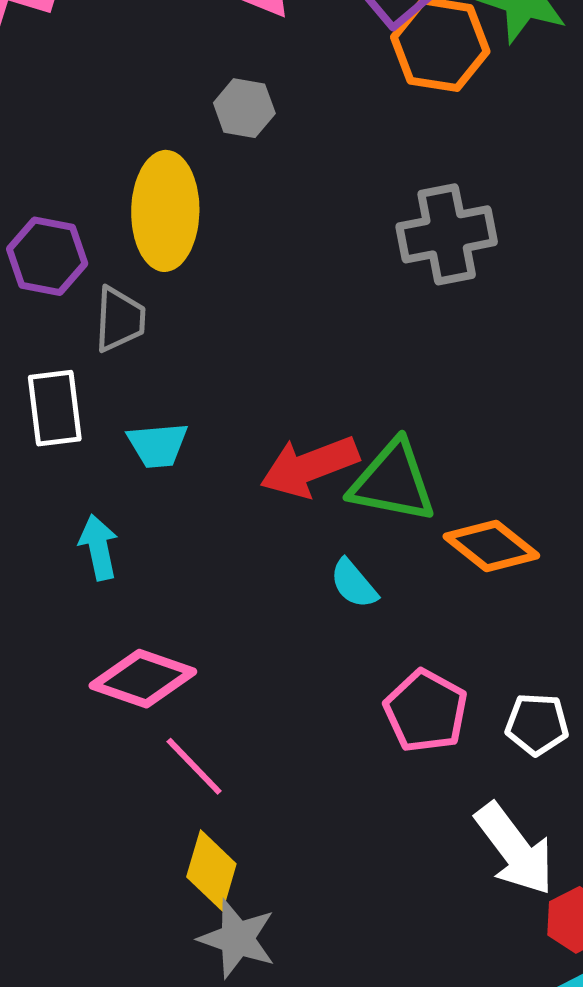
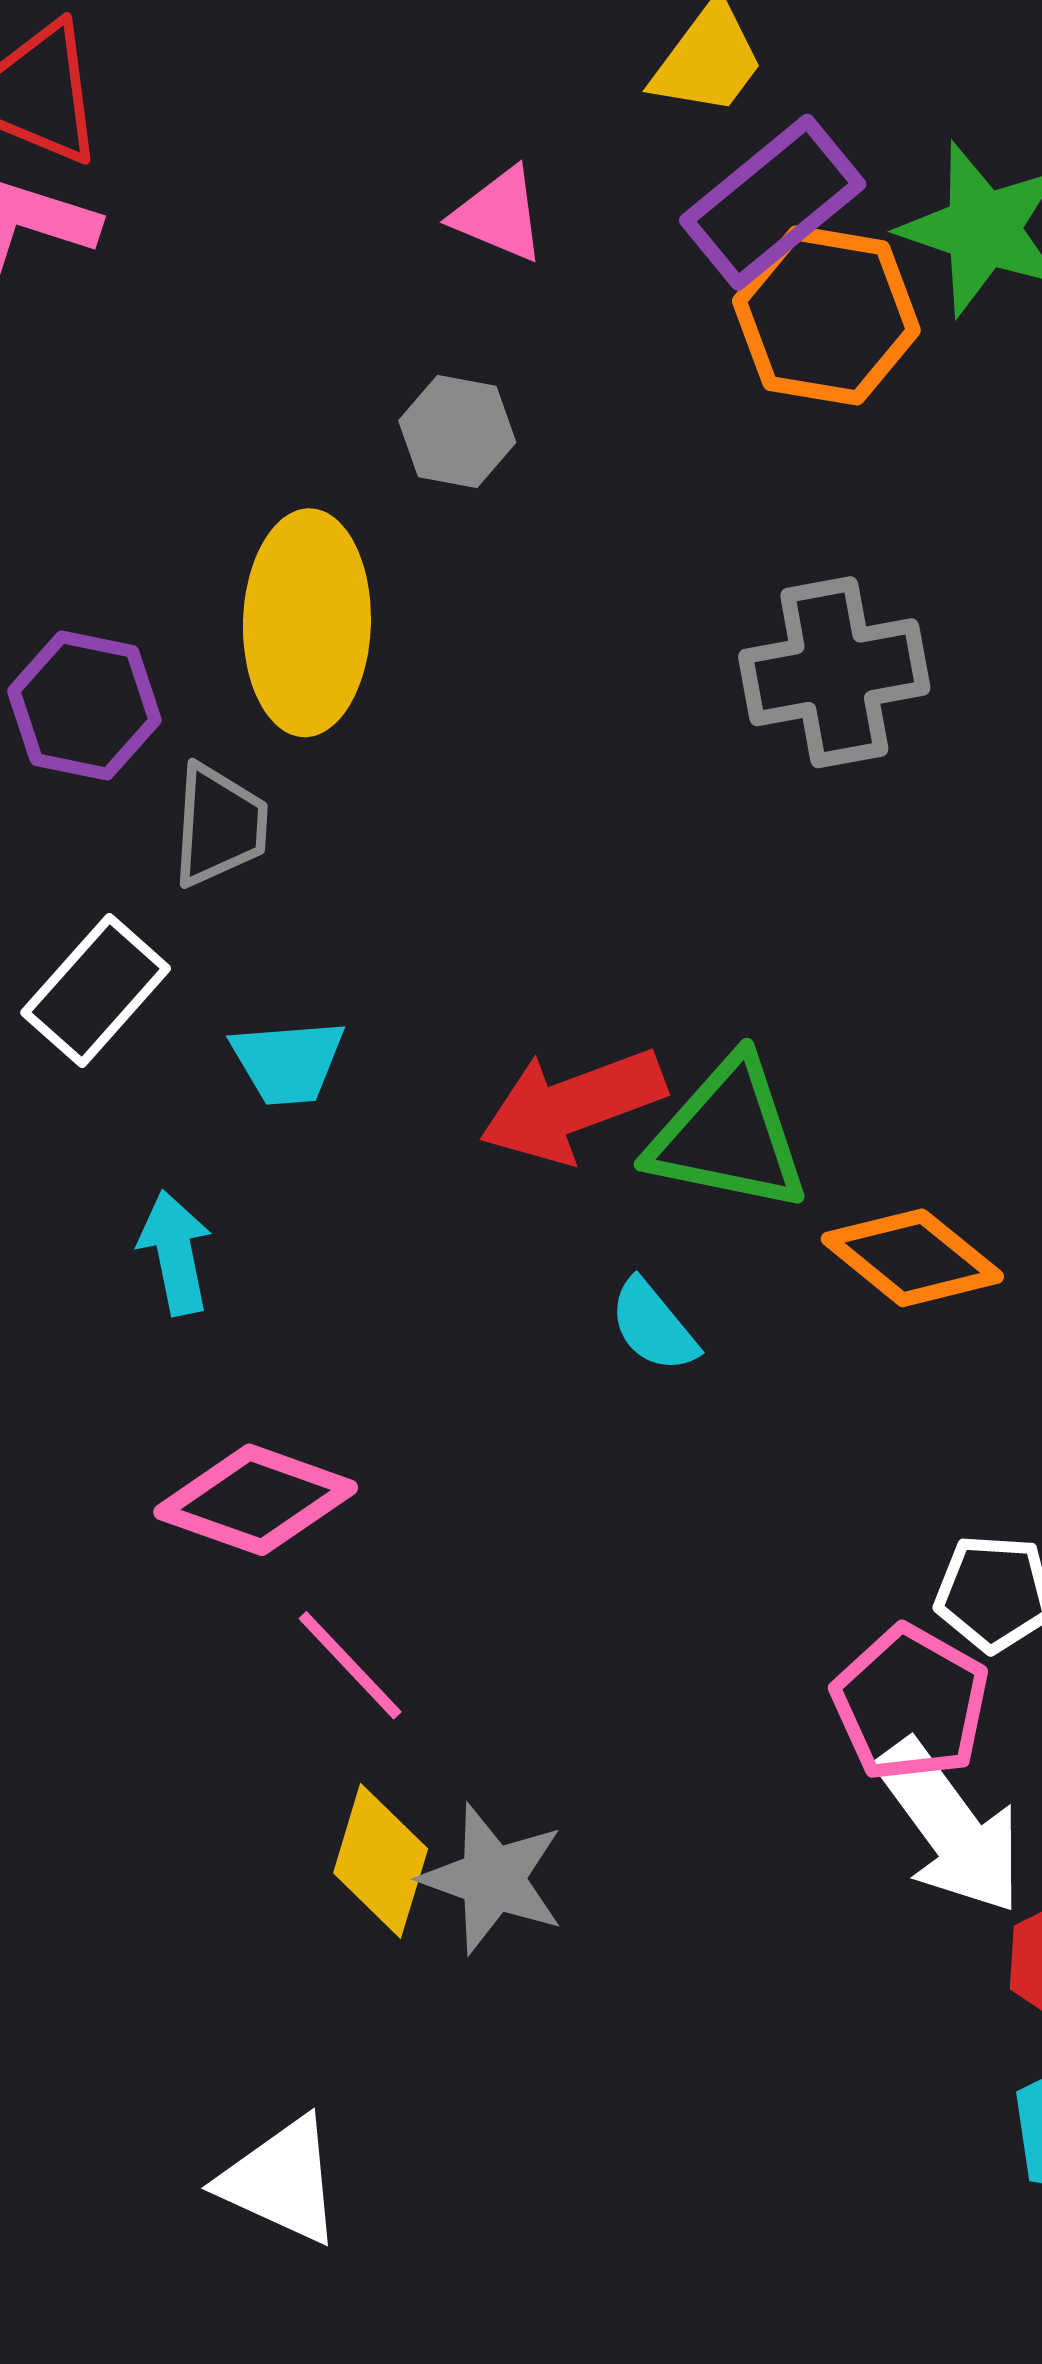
white rectangle: (55, 408) -> (96, 991), turned 48
pink pentagon: (426, 711) -> (911, 1703), moved
gray star: (237, 939) -> (492, 1879), moved

